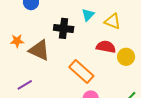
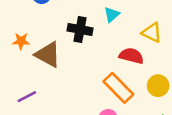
yellow triangle: (112, 21) -> (152, 33), moved
yellow circle: (126, 57) -> (158, 86), moved
orange rectangle: (81, 71) -> (118, 88), moved

